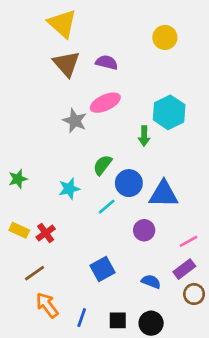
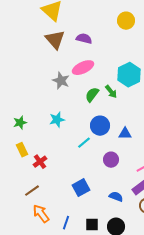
green arrow: (144, 136) -> (111, 92), turned -40
green semicircle: (103, 165) -> (92, 95), moved
cyan star: (69, 189) -> (57, 120), moved
blue triangle: (164, 194) -> (125, 134), size x0.6
yellow rectangle: (19, 230) -> (22, 150), moved, turned 40

